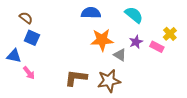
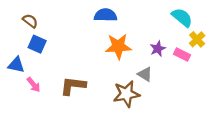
cyan semicircle: (134, 15) -> (182, 17), moved
gray triangle: (120, 55) -> (145, 74), moved
brown L-shape: (76, 78) -> (73, 86), moved

